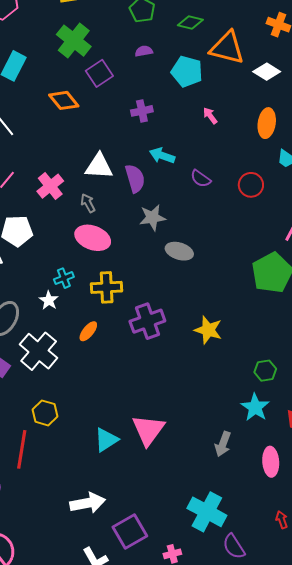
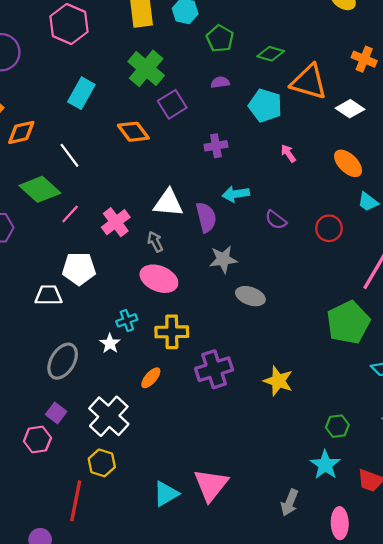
orange ellipse: (267, 123) -> (348, 163), turned -56
cyan arrow: (162, 156) -> (236, 194), turned -30
white cross: (39, 351) -> (109, 416), moved

